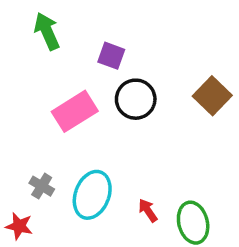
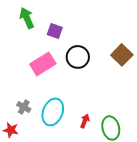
purple square: (111, 56) -> (55, 31), moved
red arrow: (148, 210) -> (85, 121), turned 56

